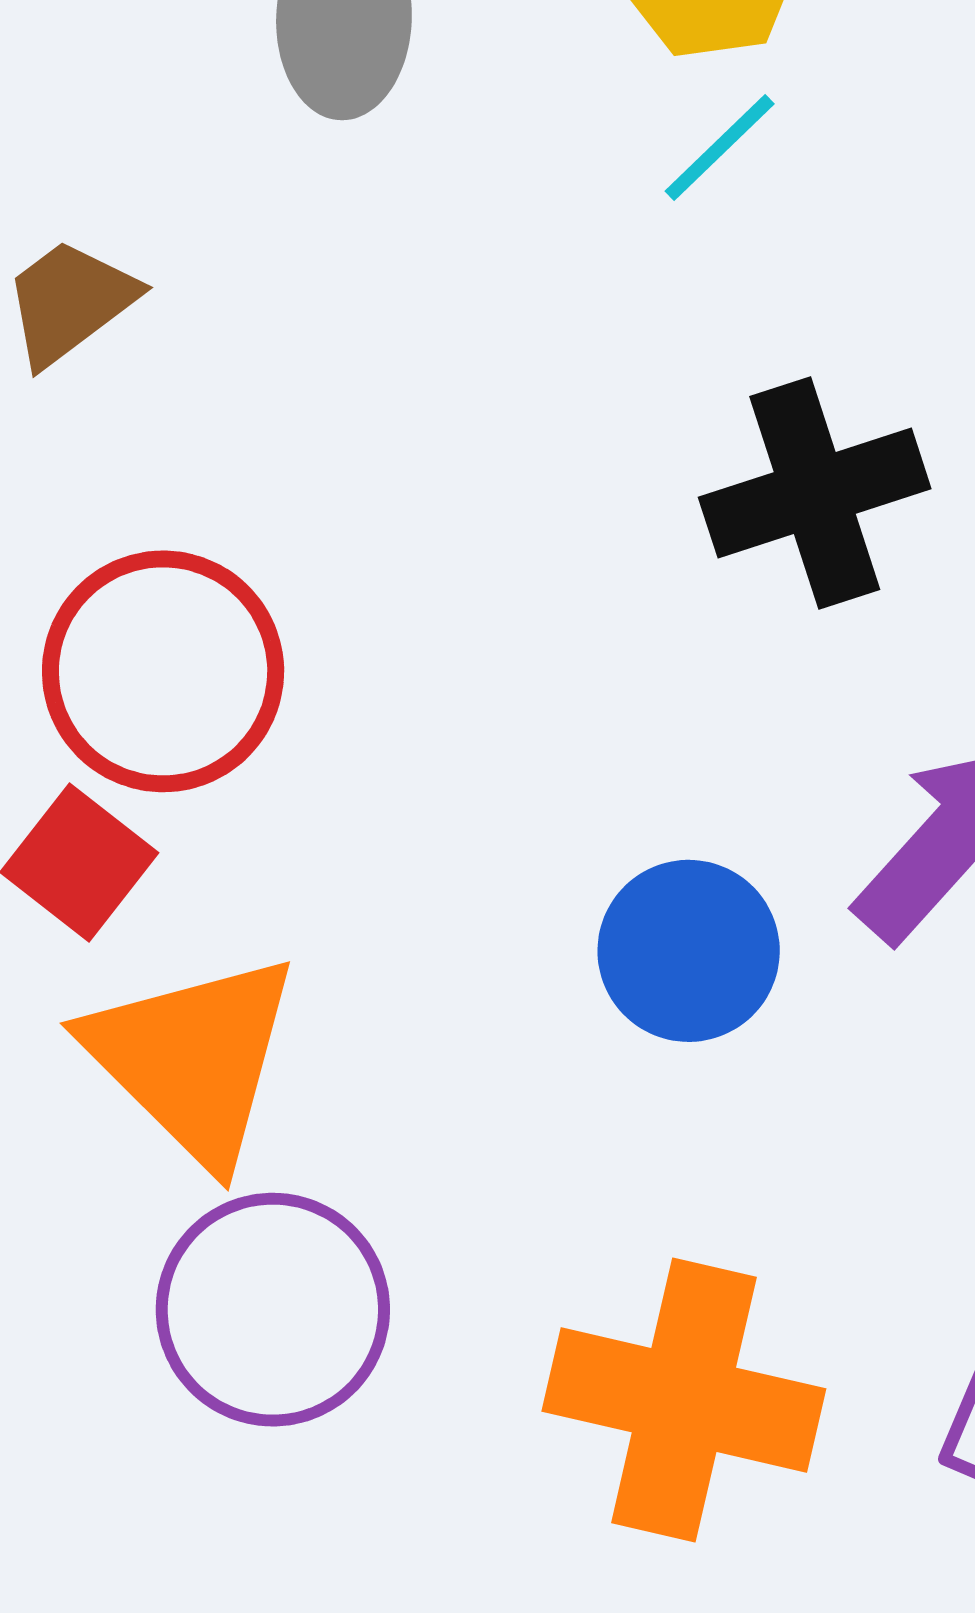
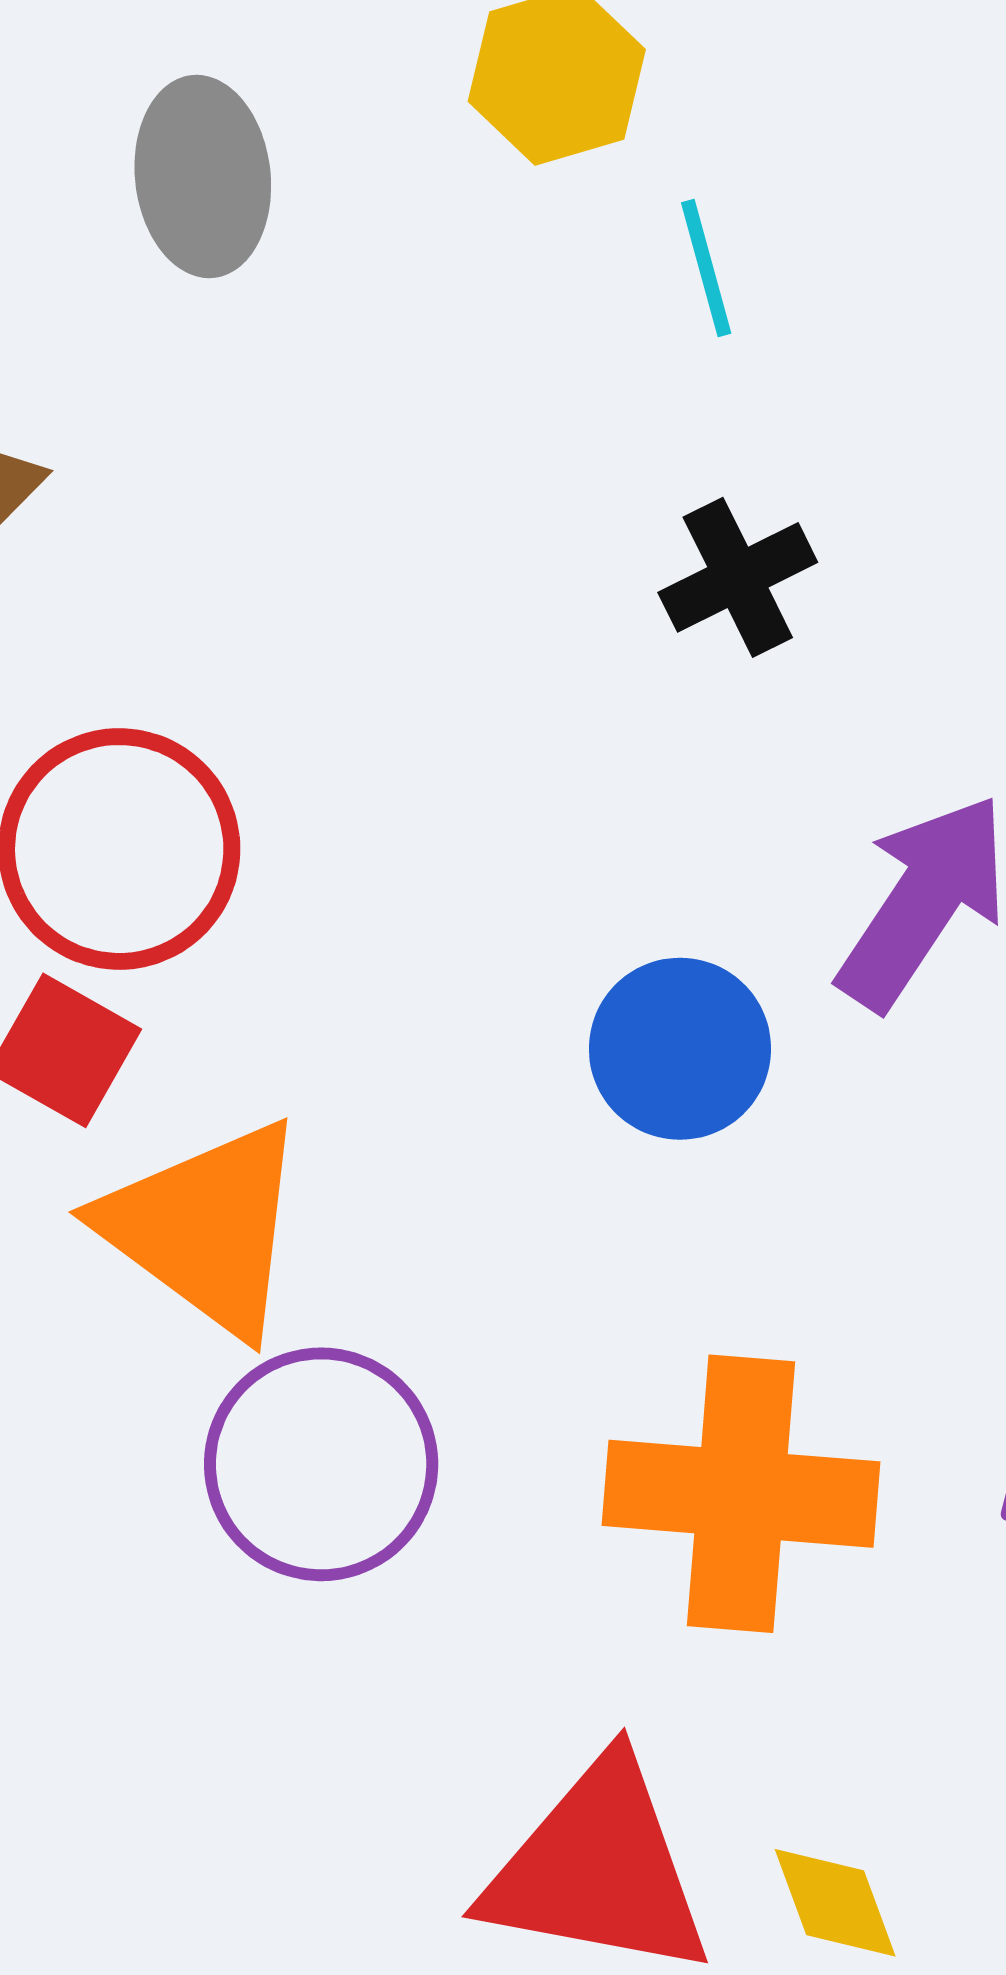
cyan line: (720, 147) -> (706, 268), moved, turned -53
black cross: (815, 493) -> (738, 577), size x0.7

